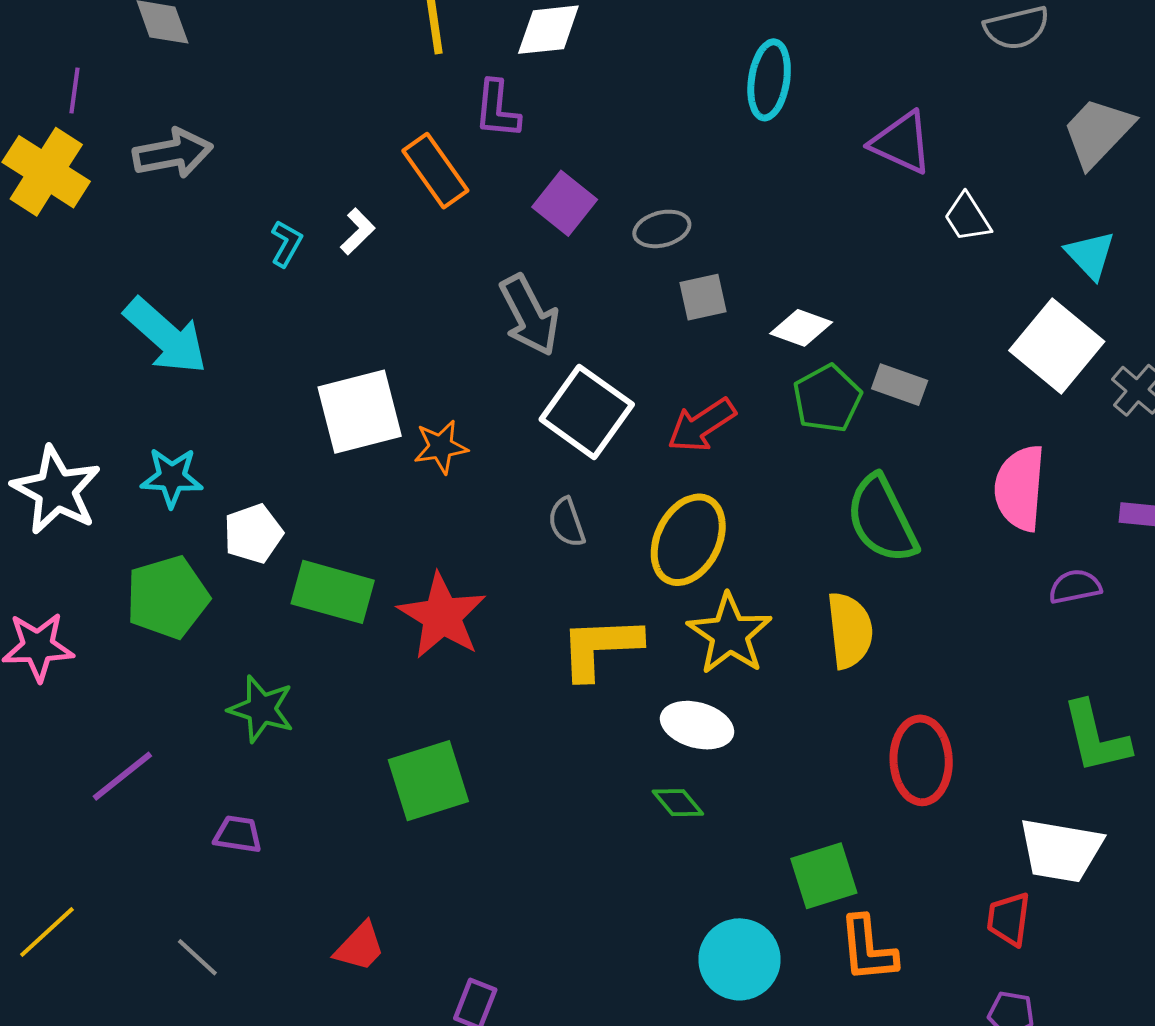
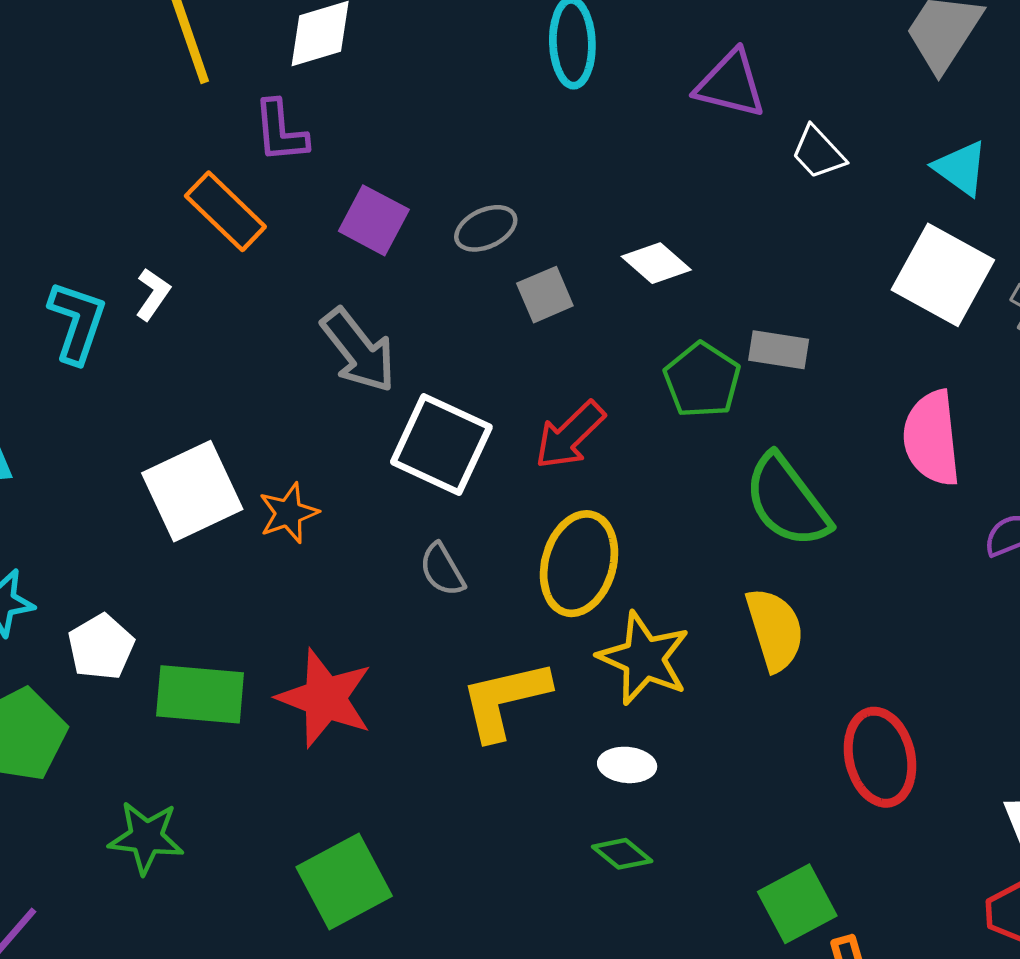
cyan L-shape: (286, 243) -> (77, 322), size x1.6
white diamond: (801, 328) -> (656, 263), moved, turned 32
white ellipse: (697, 725) -> (627, 765), size x0.7

